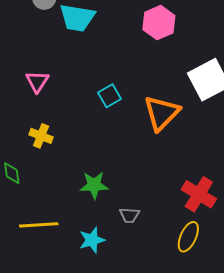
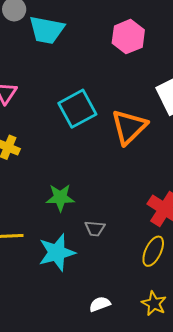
cyan square: (110, 96) -> (77, 109), size x1.6
cyan star: (92, 240) -> (57, 252), size x1.4

